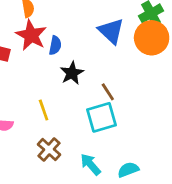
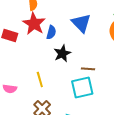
blue triangle: (111, 31) -> (81, 23), moved
brown line: (108, 92) -> (88, 69), turned -56

